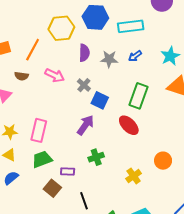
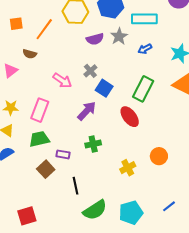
purple semicircle: (84, 53) -> (95, 39), turned 66
gray star: (109, 59) -> (119, 36), moved, turned 30
pink arrow: (55, 75) -> (62, 80), moved

